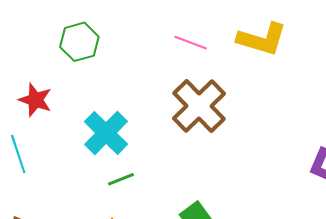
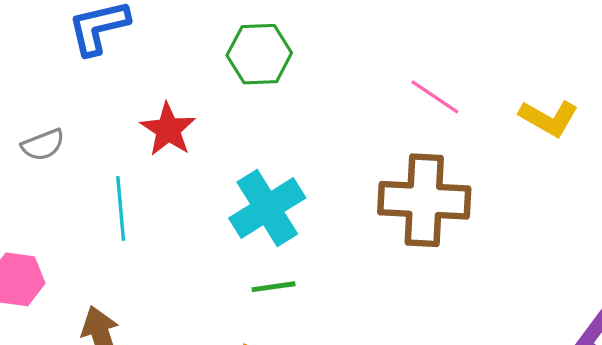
yellow L-shape: (262, 39) -> (549, 118), size x0.7
brown cross: (199, 106) -> (424, 200), turned 34

